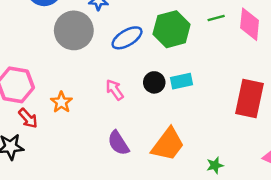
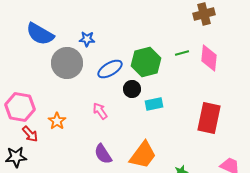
black circle: (154, 82) -> (132, 89), moved

